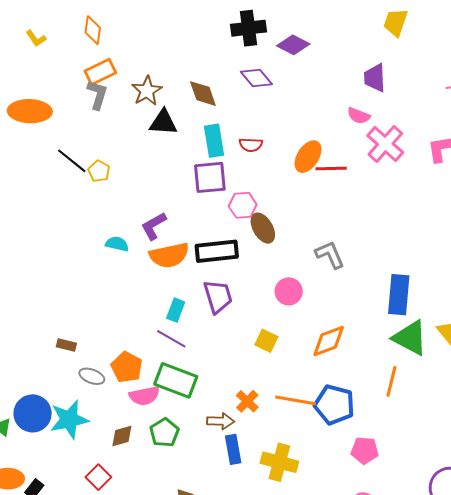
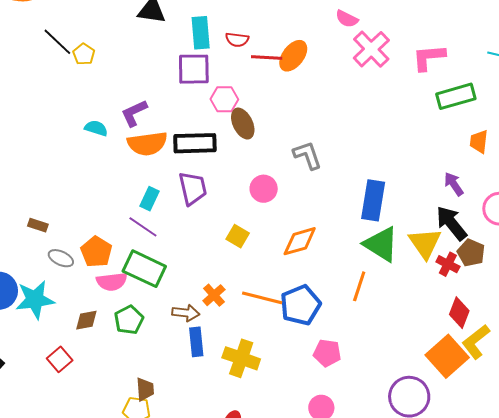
red line: (331, 169) -> (267, 58), moved
blue pentagon: (334, 405) -> (300, 305), turned 30

